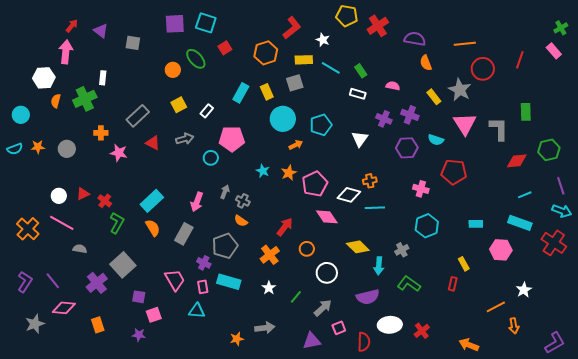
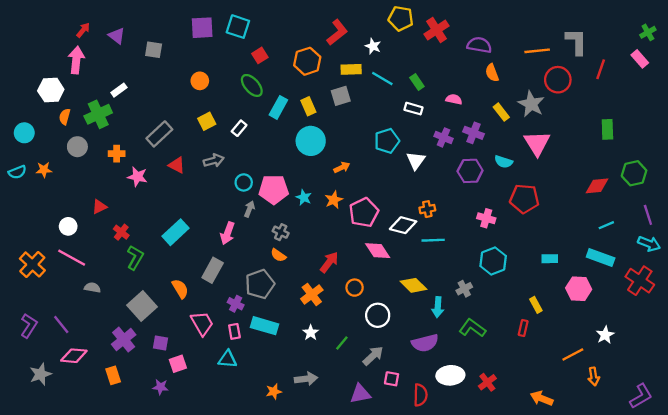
green ellipse: (196, 59) -> (252, 85), moved
white rectangle: (103, 78) -> (119, 90), turned 48
cyan circle: (283, 119) -> (311, 141), moved
cyan pentagon: (321, 125) -> (387, 141), moved
gray L-shape: (499, 129) -> (576, 42), moved
pink pentagon: (232, 139) -> (274, 189), moved
gray circle: (67, 149) -> (77, 147), moved
gray arrow: (225, 192) -> (249, 209), moved
red triangle: (83, 194) -> (99, 207), moved
orange semicircle: (153, 228) -> (180, 289), moved
purple cross: (97, 283) -> (124, 340), moved
pink square: (339, 328) -> (392, 379), turned 32

